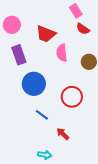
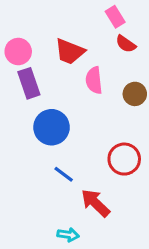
pink circle: (12, 25) -> (18, 52), moved
red circle: (72, 97) -> (124, 159), moved
red arrow: (63, 134) -> (95, 203), size x1.5

